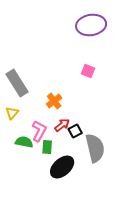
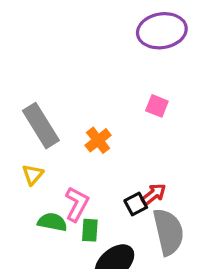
orange cross: (54, 101) -> (98, 140), moved
red arrow: (62, 125) -> (154, 194), moved

